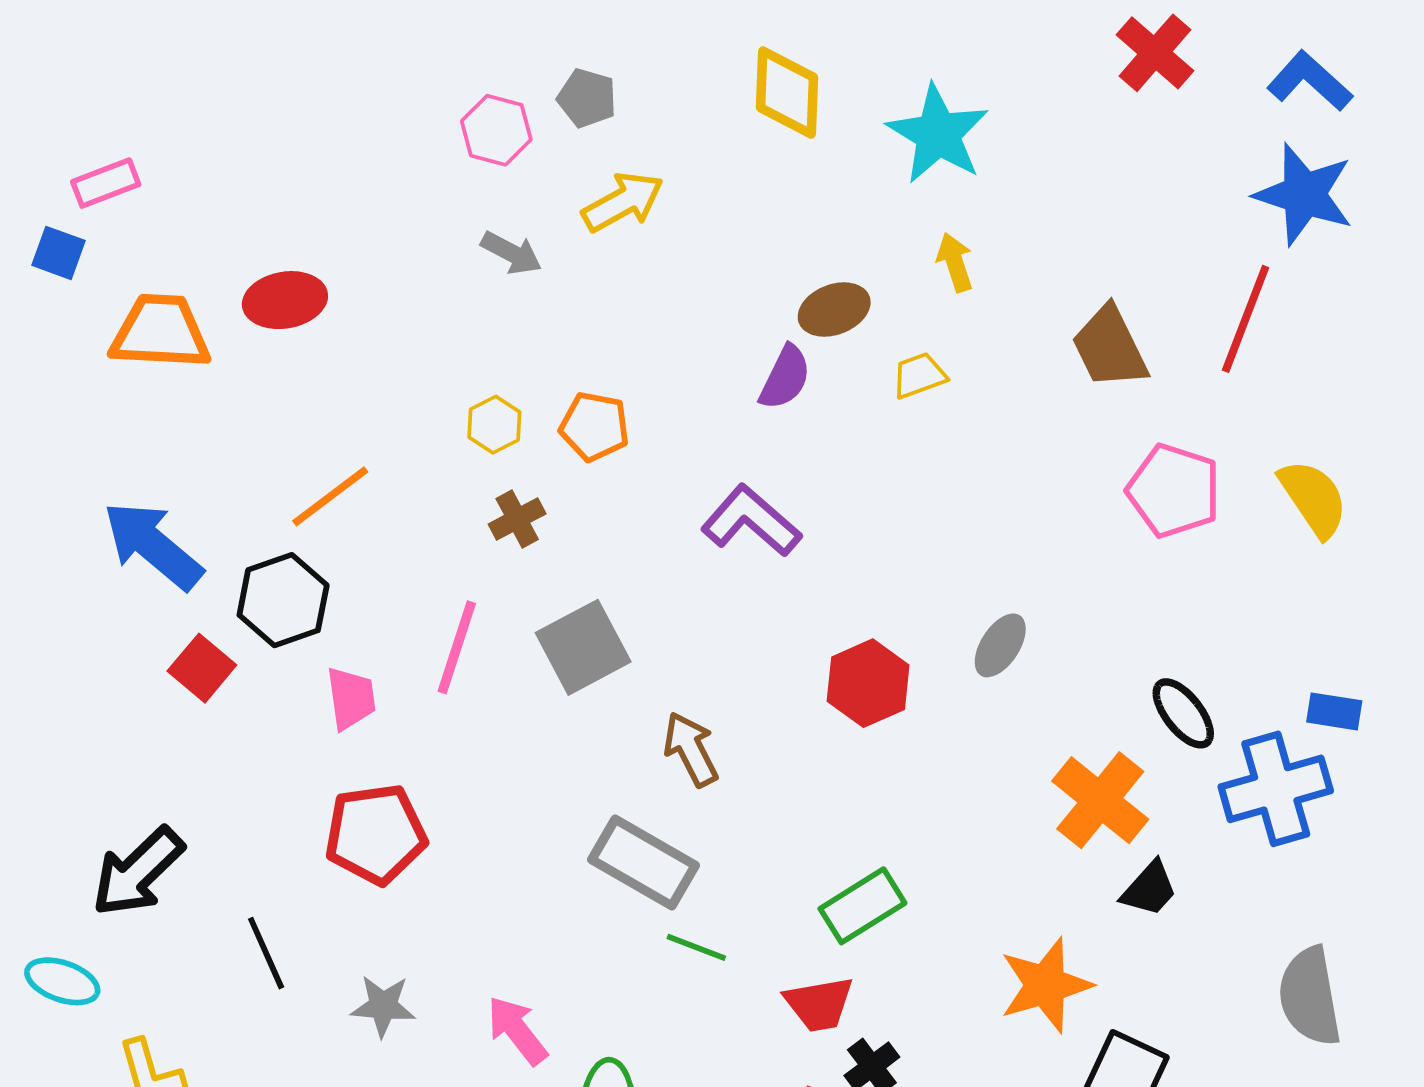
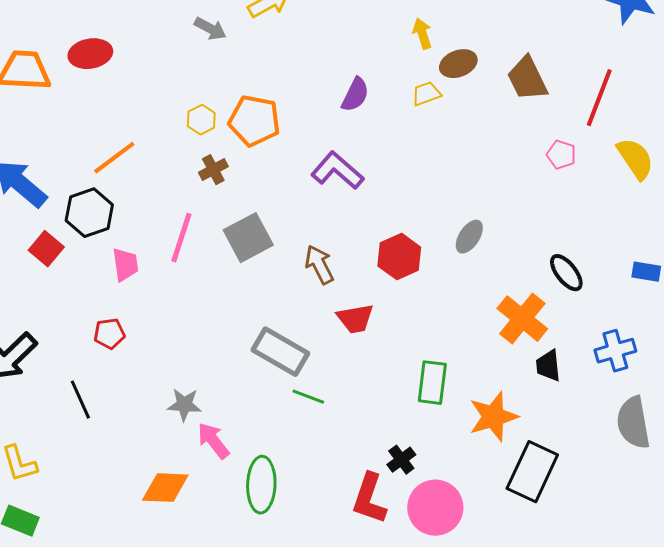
yellow arrow: (955, 262) -> (422, 34), moved
brown ellipse: (834, 310) -> (458, 64), moved
red line: (1246, 319) -> (599, 98), moved
orange pentagon: (594, 427) -> (254, 121), size x1.4
pink pentagon: (1174, 491) -> (561, 155), size x0.6
brown arrow: (691, 749) -> (319, 265), moved
blue cross: (1276, 789) -> (615, 351), moved, size x0.7
red pentagon: (376, 834) -> (109, 334), moved, size x0.6
black trapezoid: (1149, 889) -> (548, 366), turned 132
green rectangle: (862, 906) -> (432, 383), moved, turned -51
red trapezoid: (819, 1004) -> (355, 319), moved
gray star: (383, 1006) -> (184, 405), moved

